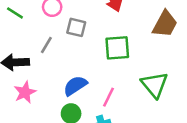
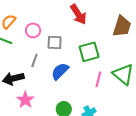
blue semicircle: (75, 86) -> (60, 71), moved
pink line: (109, 97) -> (98, 79), moved

